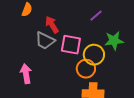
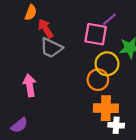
red arrow: (52, 25) -> (46, 28), moved
pink square: (71, 45) -> (96, 34), moved

